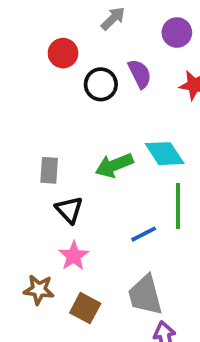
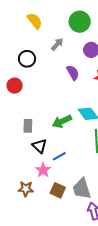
red circle: (63, 53) -> (15, 86), moved
black circle: (101, 84) -> (27, 59), moved
blue line: (144, 234) -> (59, 156), moved
brown square: (85, 308) -> (58, 190), moved

